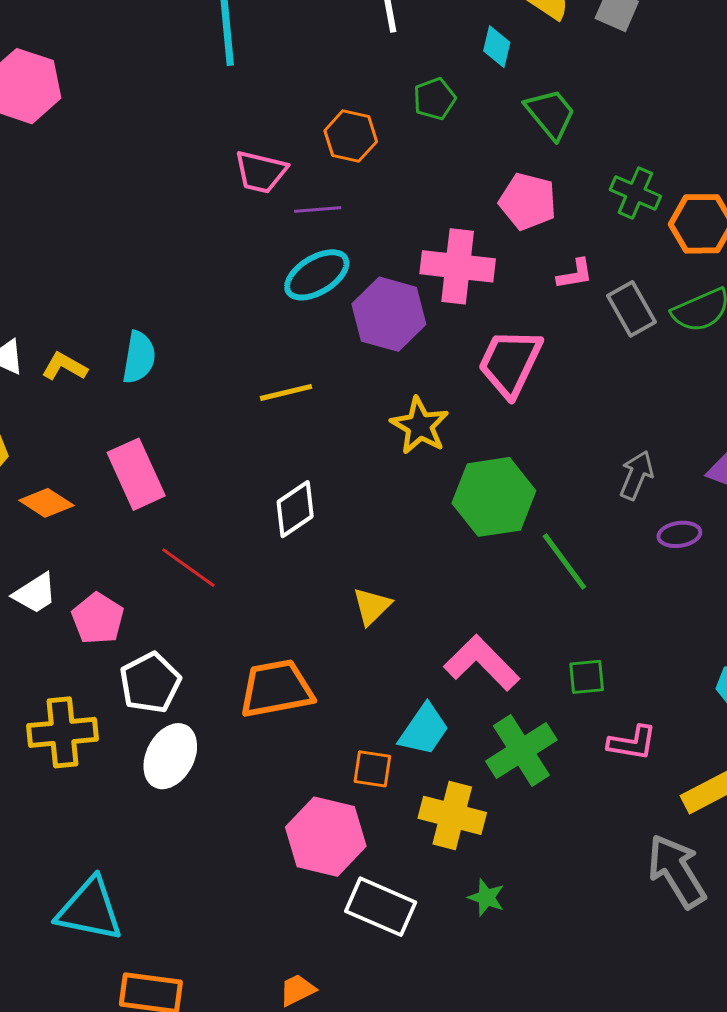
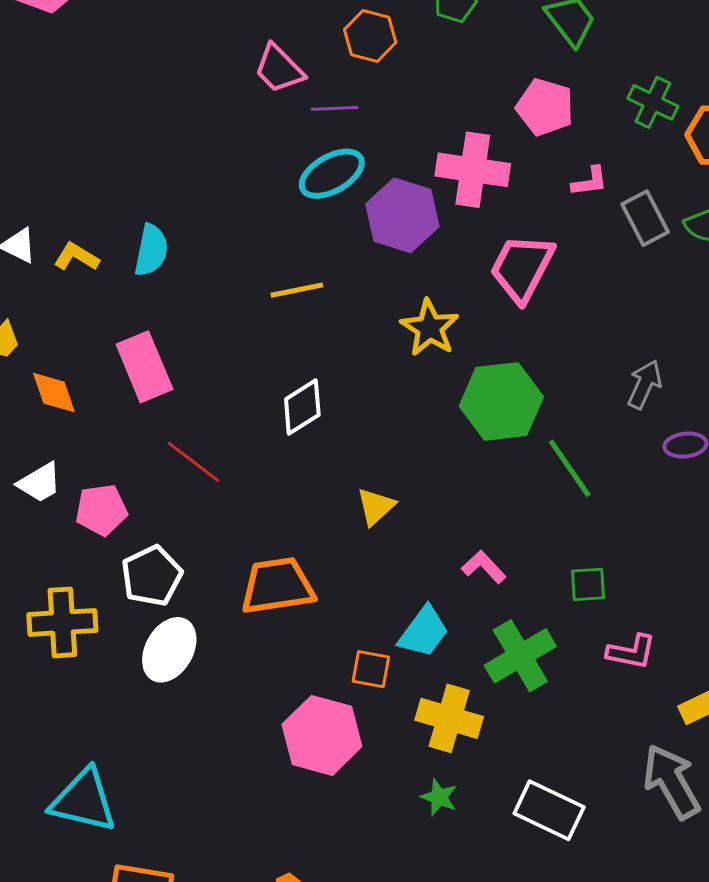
pink trapezoid: (261, 172) -> (279, 69), turned 30
orange diamond: (46, 503) -> (54, 393), turned 36
pink pentagon: (98, 618) -> (101, 510), turned 30
pink L-shape: (482, 663) -> (484, 567), size x0.6
green star: (486, 898) -> (439, 797), moved
white rectangle: (381, 907) -> (549, 810), moved

